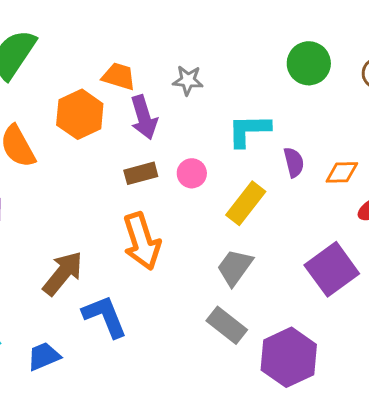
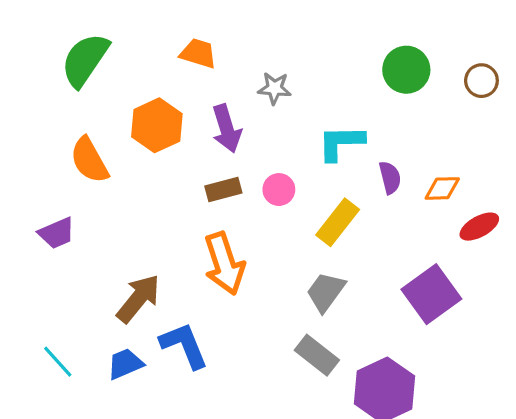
orange trapezoid: (119, 76) -> (198, 53), moved
blue trapezoid: (44, 356) -> (125, 364), moved

